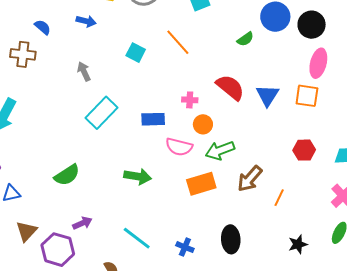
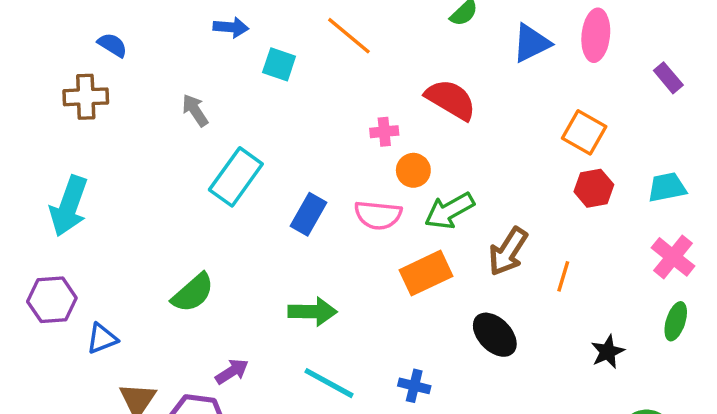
blue arrow: (86, 21) -> (231, 27), moved
blue triangle: (267, 95) -> (531, 43), moved, turned 40
orange square: (307, 96) -> (584, 132), moved, turned 30
blue rectangle: (153, 119) -> (309, 214), moved, turned -50
green arrow: (138, 176) -> (313, 312), moved
black ellipse: (231, 239) -> (495, 335), moved, turned -32

